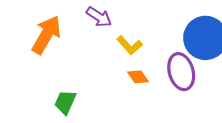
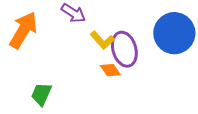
purple ellipse: (181, 72) -> (124, 49), moved

